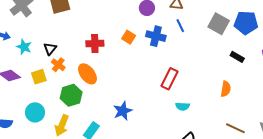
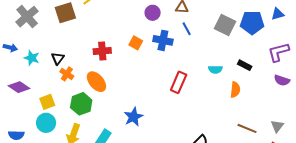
black rectangle: (237, 57) -> (245, 65), moved
yellow square: (39, 77) -> (47, 102), moved
cyan semicircle: (183, 106) -> (215, 69), moved

